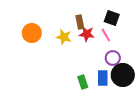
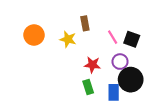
black square: (112, 18) -> (132, 39), moved
red star: (87, 34) -> (92, 65), moved
blue rectangle: (103, 78) -> (114, 92), moved

